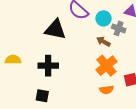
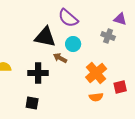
cyan circle: (104, 18) -> (73, 44), moved
brown arrow: (104, 42) -> (60, 58), moved

